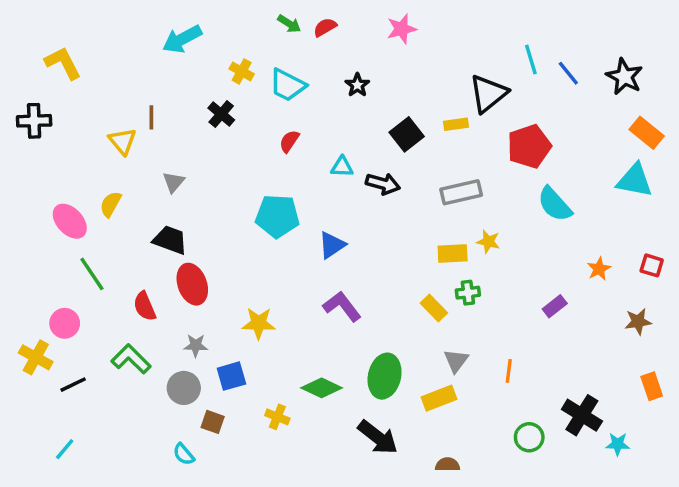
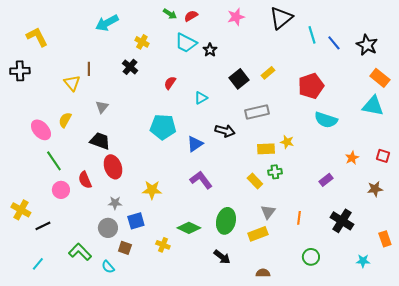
cyan trapezoid: (288, 85) -> (186, 43), moved
black triangle: (488, 94) -> (281, 18), moved
yellow rectangle: (456, 124) -> (268, 73), turned -32
cyan triangle: (342, 167) -> (201, 98), turned -32
black arrow: (383, 184) -> (225, 131), moved
gray rectangle: (461, 192) -> (257, 112), moved
cyan semicircle: (555, 204) -> (326, 120), turned -30
pink circle: (65, 323) -> (61, 190), moved
green L-shape: (131, 359) -> (80, 252), moved
orange rectangle: (652, 386) -> (385, 239), moved
black cross: (582, 415) -> (342, 221), moved
black arrow: (378, 437) -> (222, 257), size x0.7

